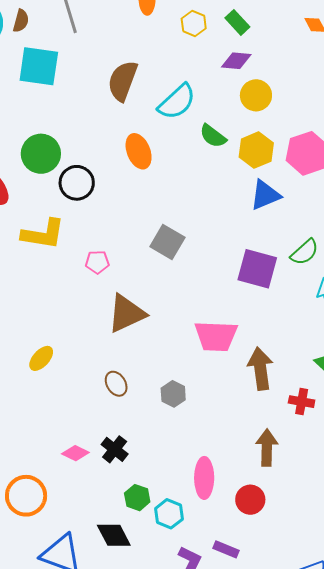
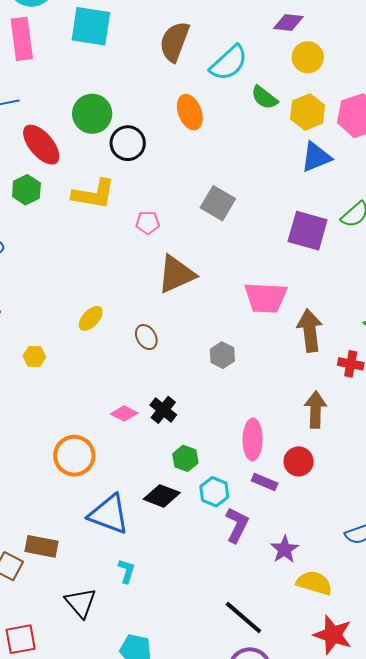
brown ellipse: (116, 384) -> (146, 337), moved
cyan hexagon: (169, 514) -> (214, 492), moved
black diamond: (114, 535) -> (162, 496), turned -42
purple rectangle: (226, 549) -> (265, 482), moved

